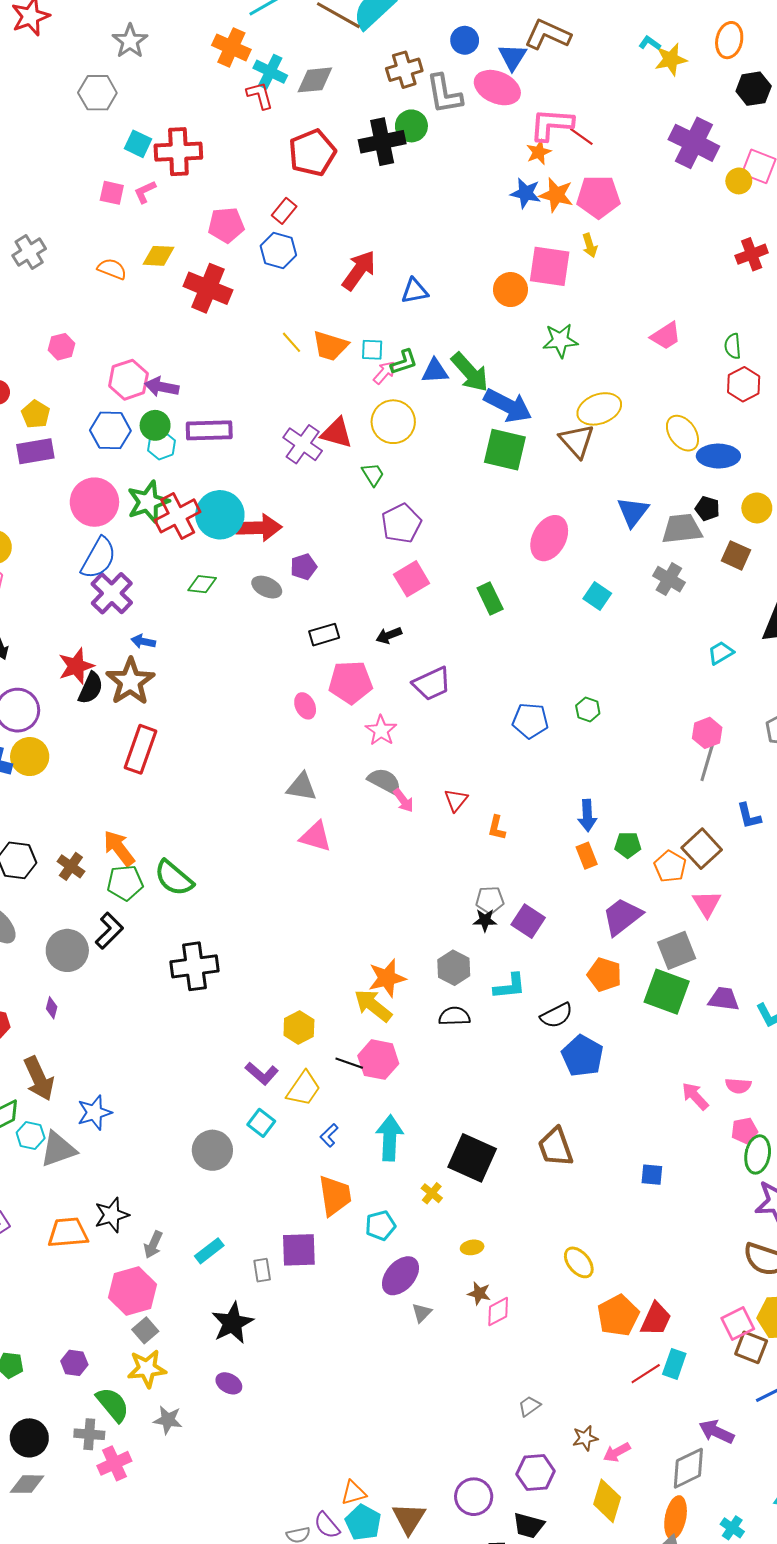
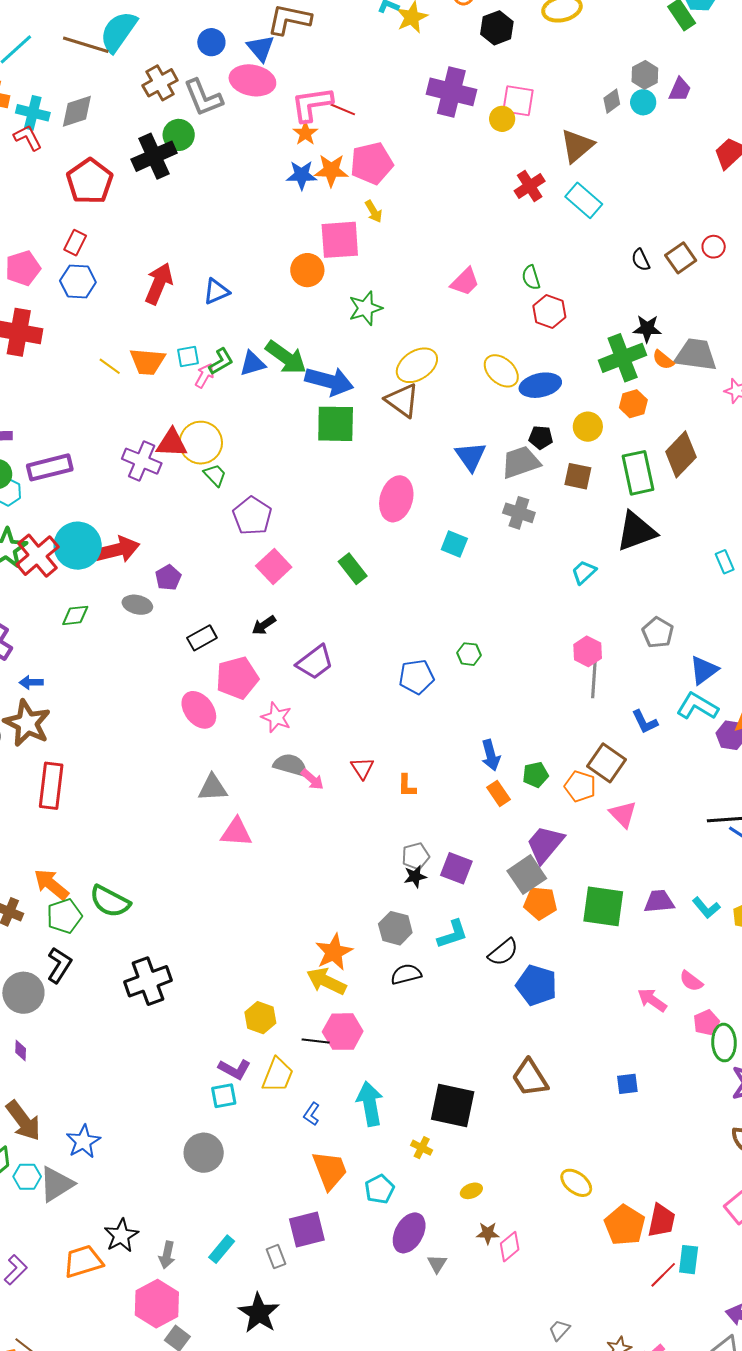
yellow circle: (393, 422) -> (201, 443), moved
pink ellipse: (305, 706) -> (199, 710), size x1.5
gray square: (677, 950) -> (527, 875), moved
pink semicircle: (738, 1086) -> (691, 981), turned 45
cyan square: (261, 1123) -> (224, 1096), moved, turned -36

